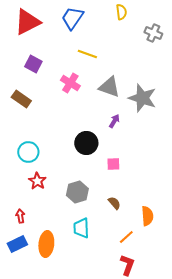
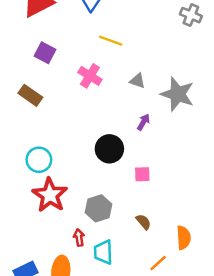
gray triangle: (109, 87) -> (137, 81), size x0.6
red star: (37, 181) -> (50, 195), size x1.6
red arrow: (20, 216) -> (79, 238), moved

